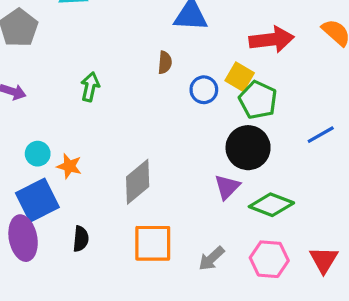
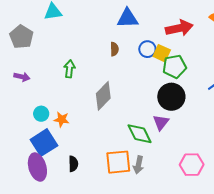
blue circle: (204, 90) -> (147, 49), moved
green pentagon: (258, 100) -> (175, 66), turned -30
gray diamond: (138, 182) -> (103, 96), moved
green diamond: (271, 205) -> (140, 134), moved, turned 48
gray arrow: (211, 258) -> (138, 165), moved, turned -30

